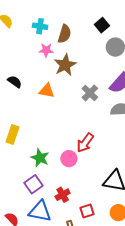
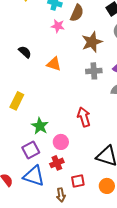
brown star: (65, 65) -> (92, 42), moved
gray cross: (90, 93) -> (94, 71), turned 35
red arrow: (85, 143) -> (84, 117), turned 120
pink circle: (69, 159) -> (61, 142), moved

